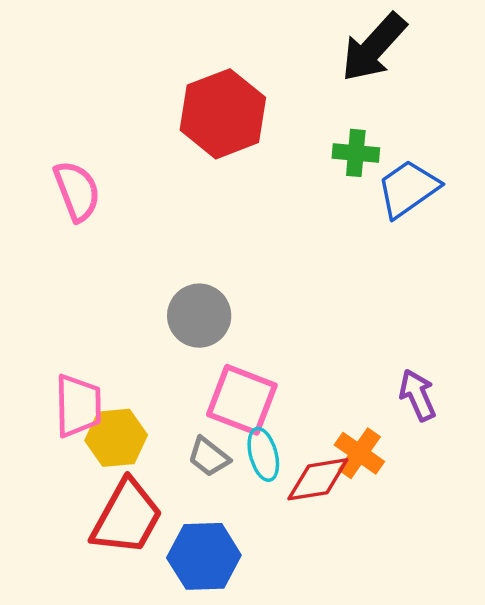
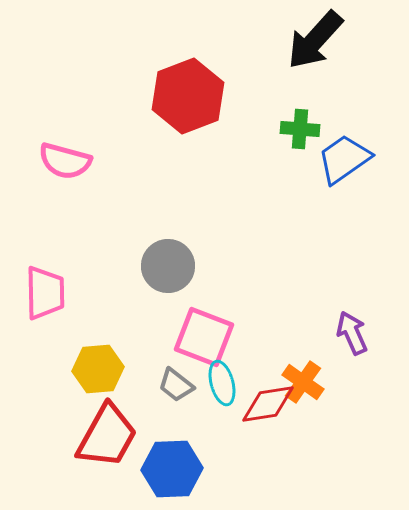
pink semicircle: (77, 191) -> (65, 161), turned 126
pink trapezoid: (78, 406) -> (45, 293), moved

